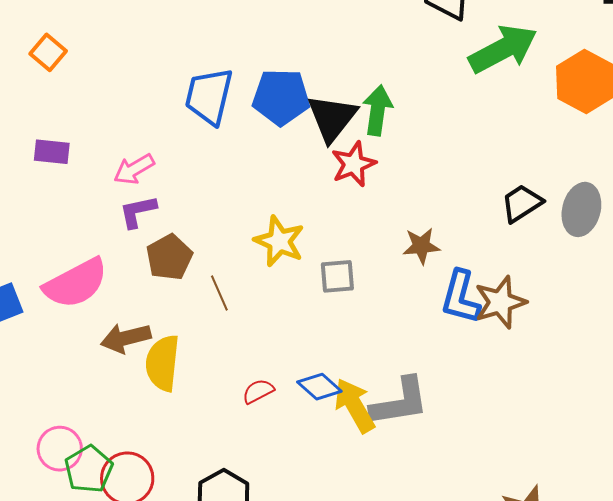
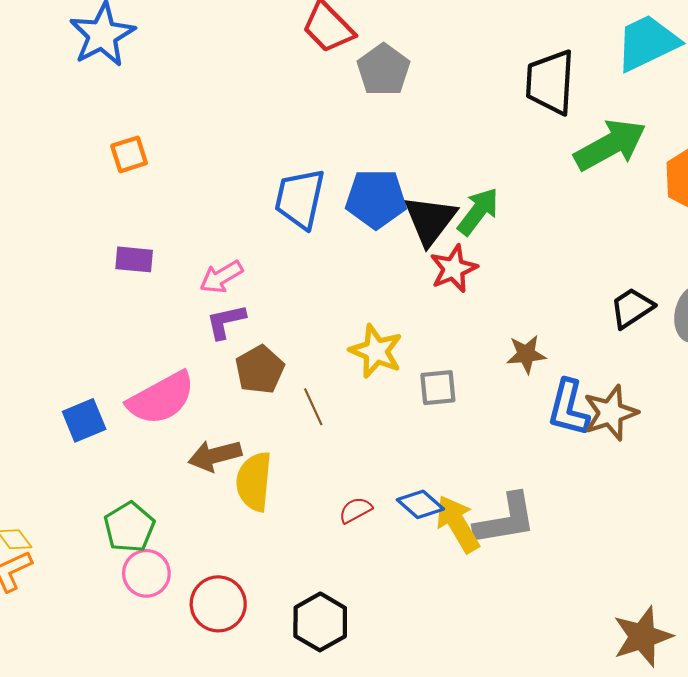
orange square: (48, 52) -> (129, 154), turned 33
green arrow: (377, 110) -> (478, 211), turned 30
green pentagon: (89, 469) -> (129, 527), moved

